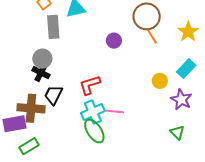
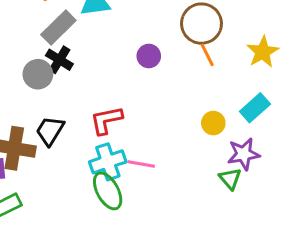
gray rectangle: (53, 27) -> (58, 27), turned 45
black cross: (41, 73) -> (59, 60), moved
purple star: (181, 99) -> (244, 154), turned 30
green triangle: (177, 132) -> (230, 179), moved

